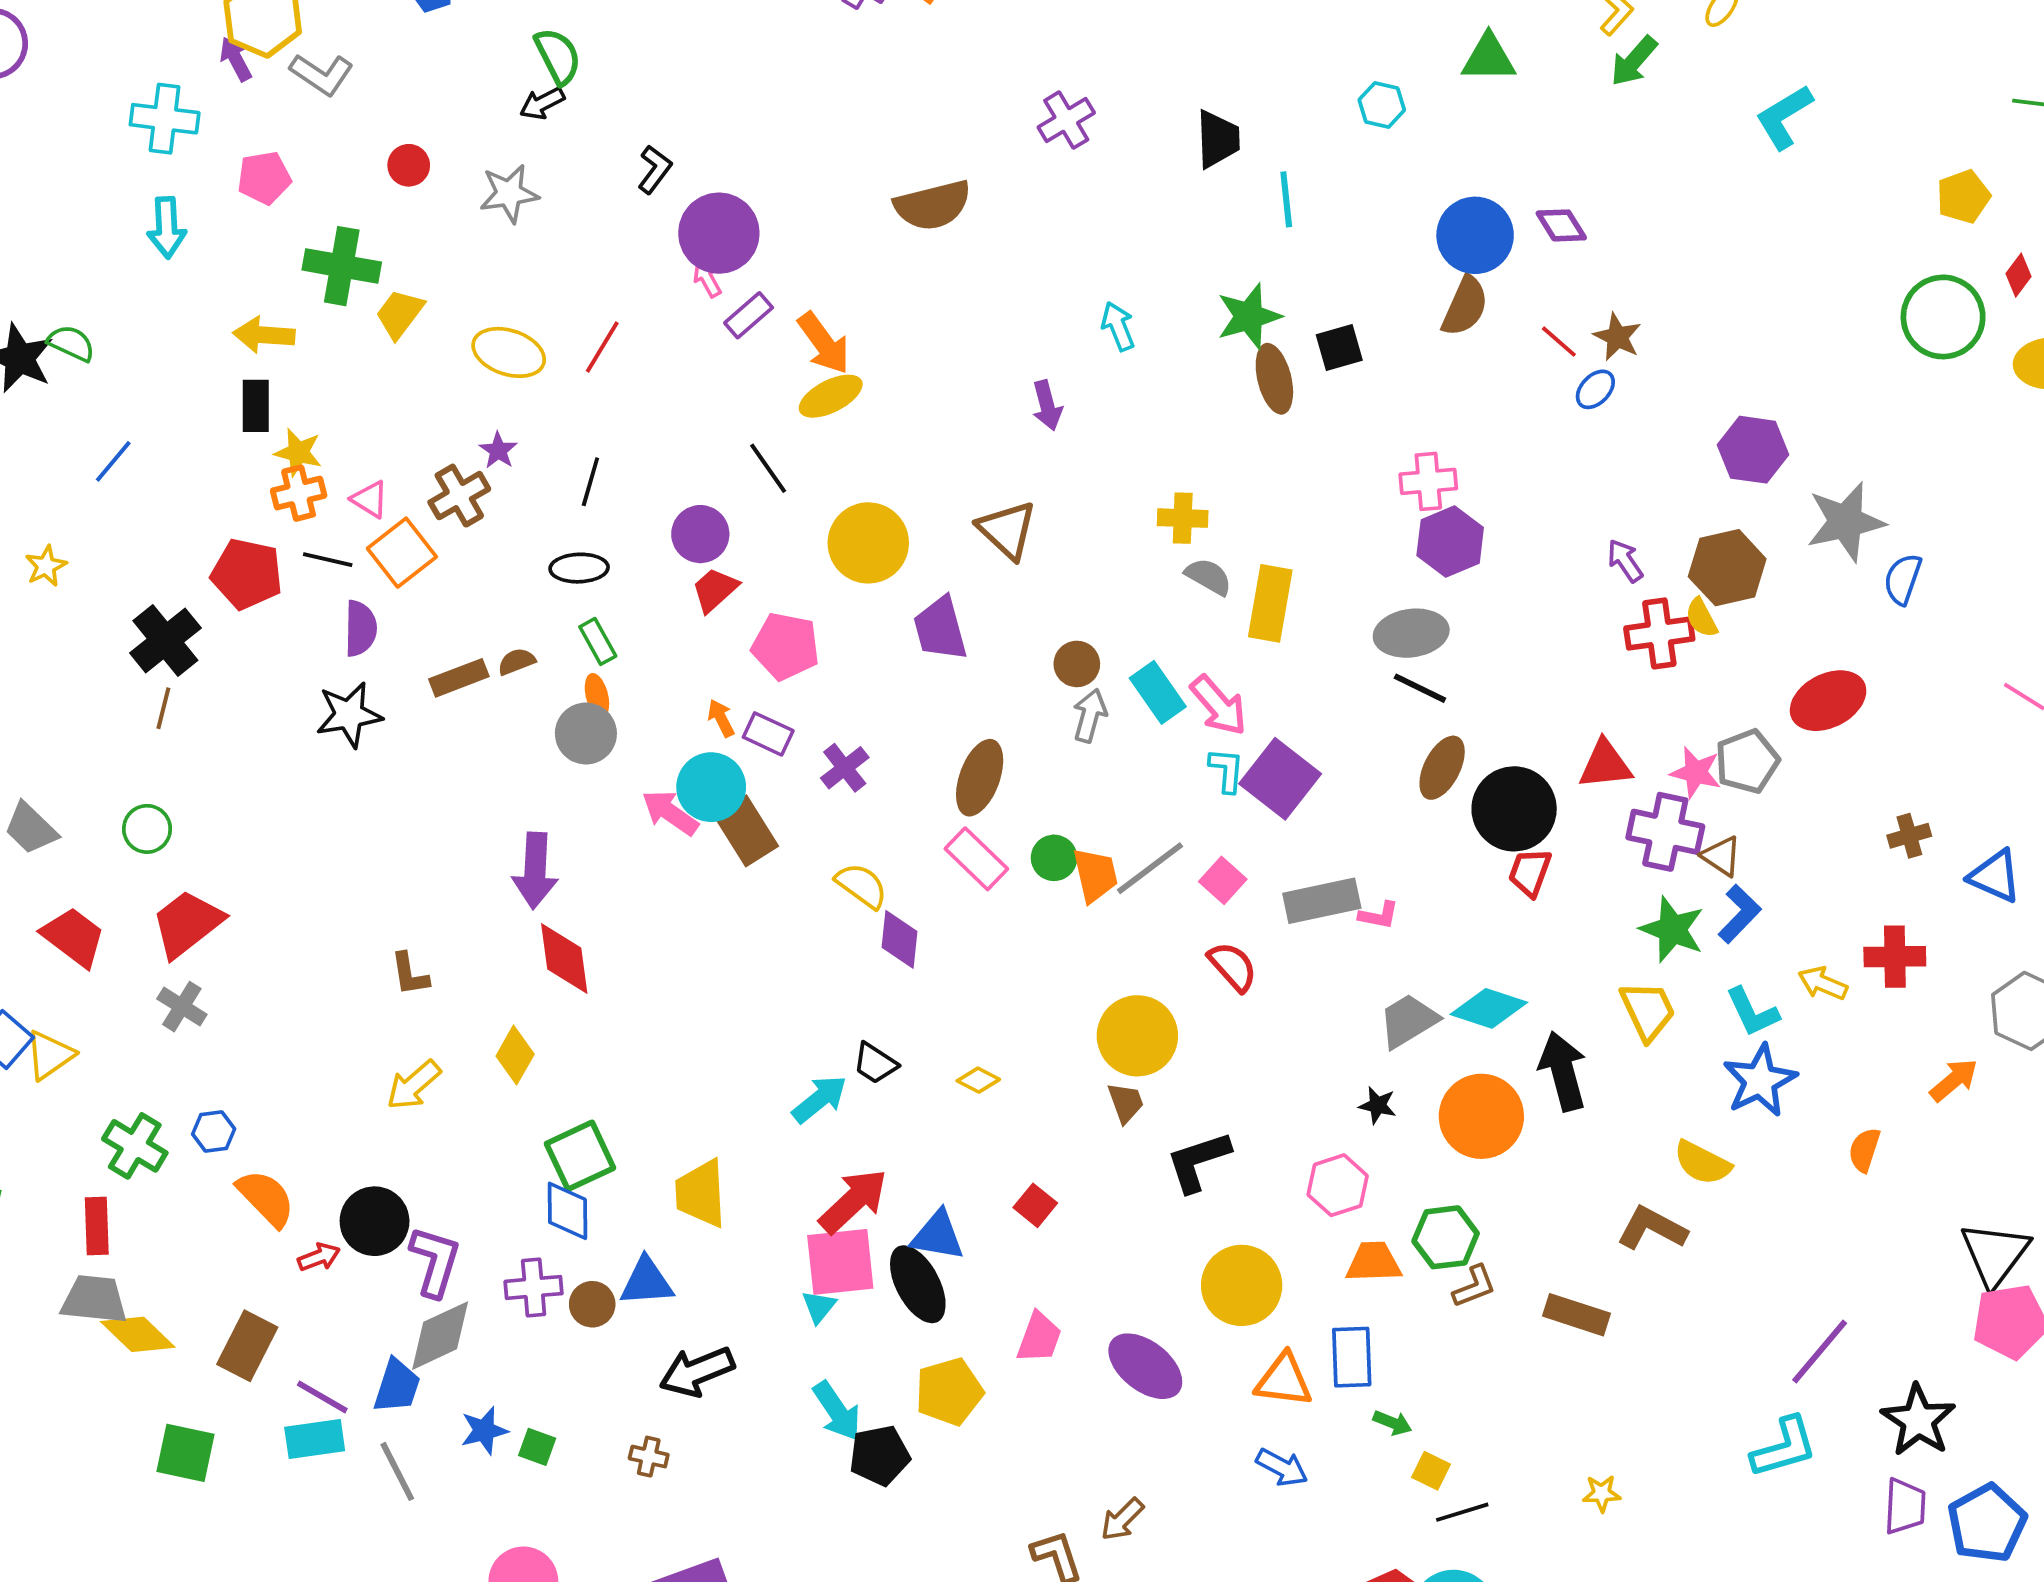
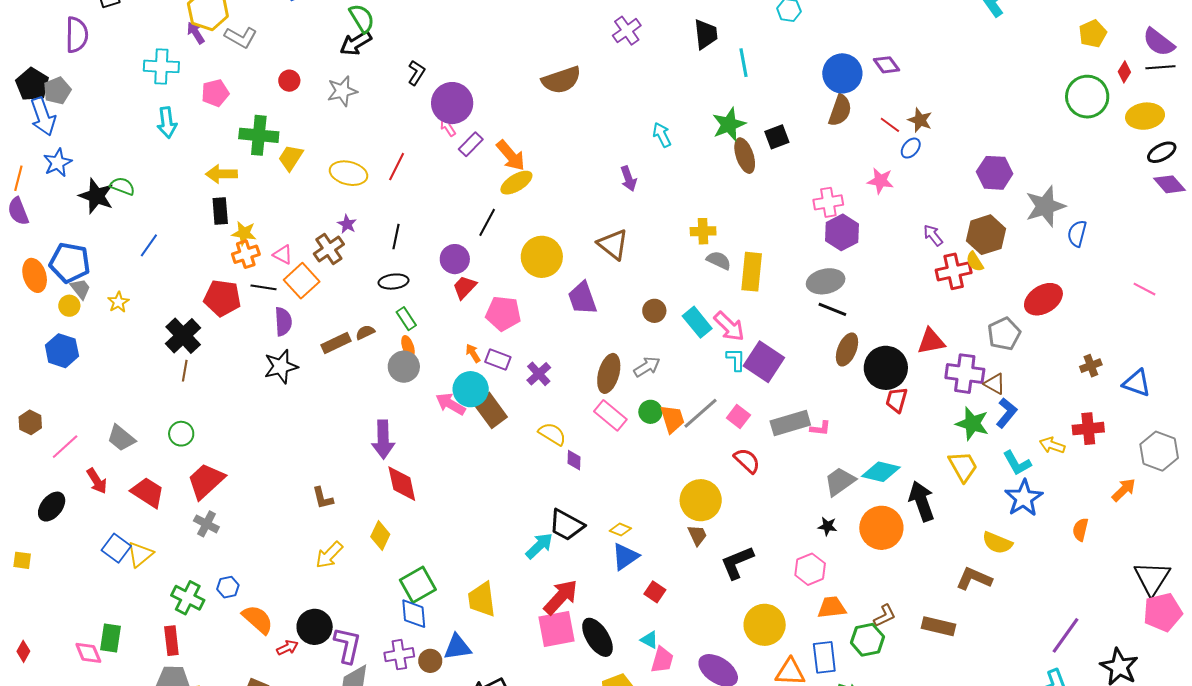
black arrow: (542, 103) -> (356, 43), size x1.4
black line: (768, 468) -> (487, 222), turned 68
gray arrow: (1090, 716) -> (647, 367), moved, turned 48
pink star: (1696, 772) -> (880, 181), moved
purple diamond: (900, 939) -> (574, 460), size x0.7
black trapezoid: (875, 1063) -> (566, 525), size x1.5
blue triangle: (938, 1236) -> (625, 557), moved, turned -40
green hexagon: (1446, 1237) -> (867, 640), moved
cyan triangle: (819, 1307) -> (649, 640), moved, turned -36

